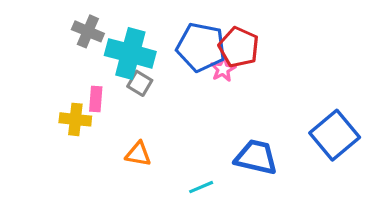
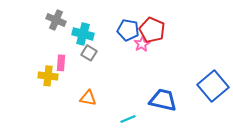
blue pentagon: (201, 47) -> (128, 30), size x0.7
cyan cross: (130, 53) -> (83, 34), size x0.7

